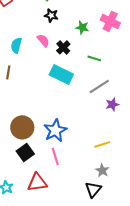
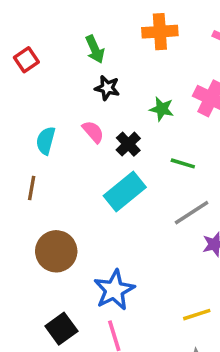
cyan rectangle: (61, 74) -> (125, 192), turned -65
brown circle: (22, 127) -> (56, 251), moved

